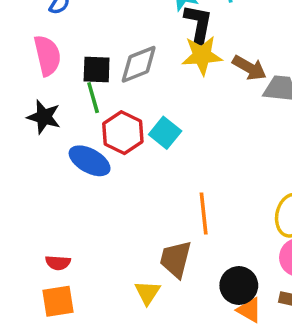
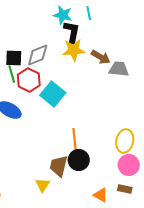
red hexagon: (123, 133) -> (29, 80), moved
cyan square: (165, 133) -> (53, 94), size x1.4
black circle: (239, 285) -> (79, 160), moved

